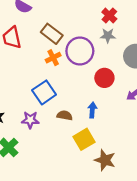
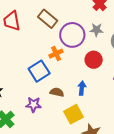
gray star: (108, 36) -> (96, 30), moved
orange cross: (53, 58) -> (56, 54), moved
purple star: (30, 120) -> (34, 105), moved

